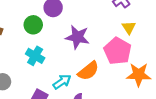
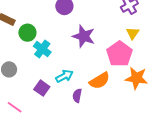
green circle: (33, 25) -> (27, 33), moved
orange semicircle: (88, 71) -> (100, 81), moved

